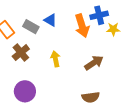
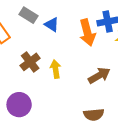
gray rectangle: (31, 27) -> (28, 15), moved
brown cross: (21, 53) -> (30, 62), moved

